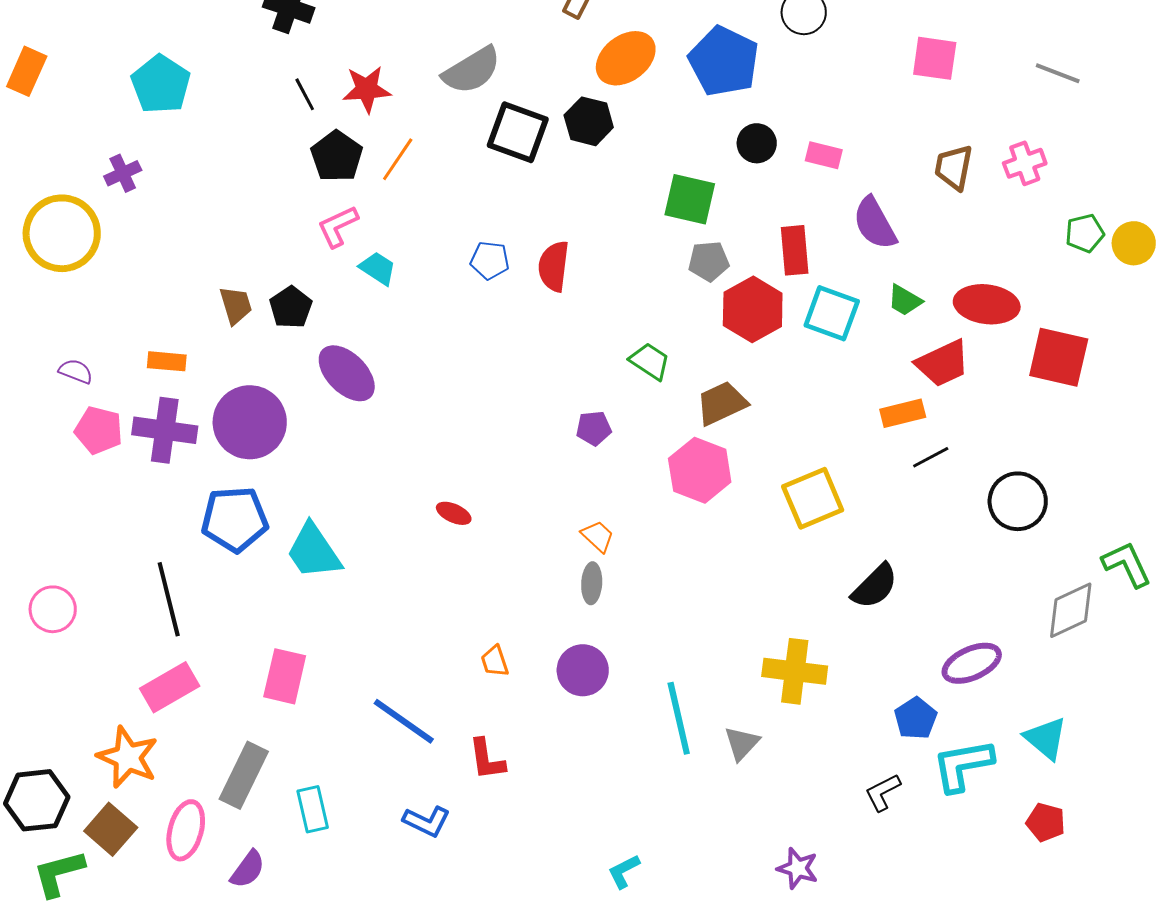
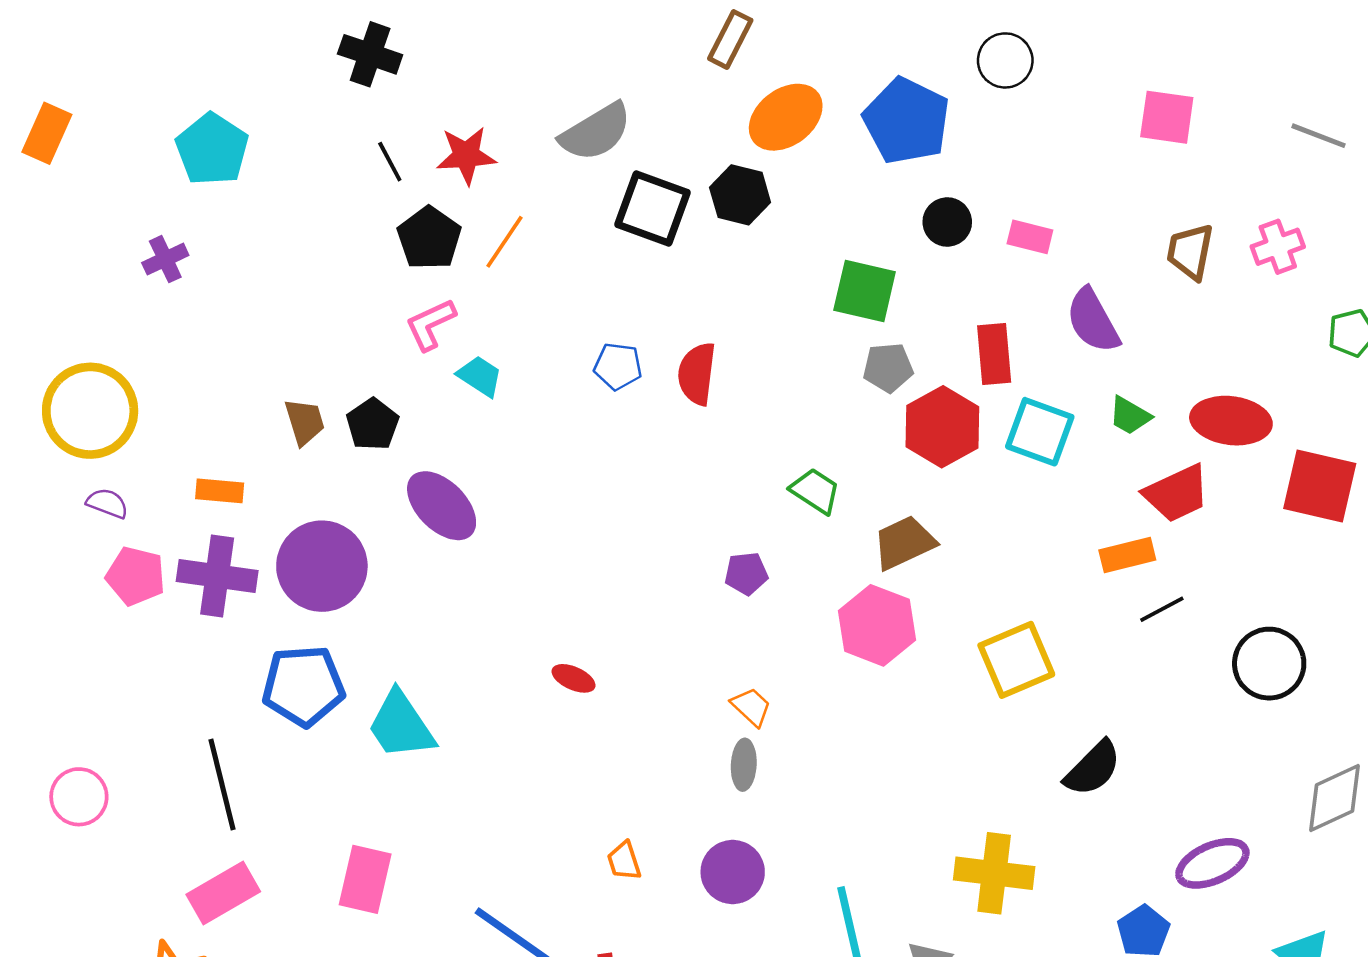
yellow circle: (62, 233) -> (90, 411), moved

